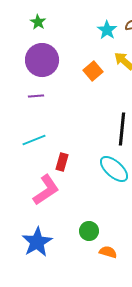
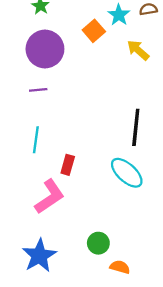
orange square: (93, 71) -> (94, 31), moved
cyan line: (34, 140) -> (36, 140), turned -60

